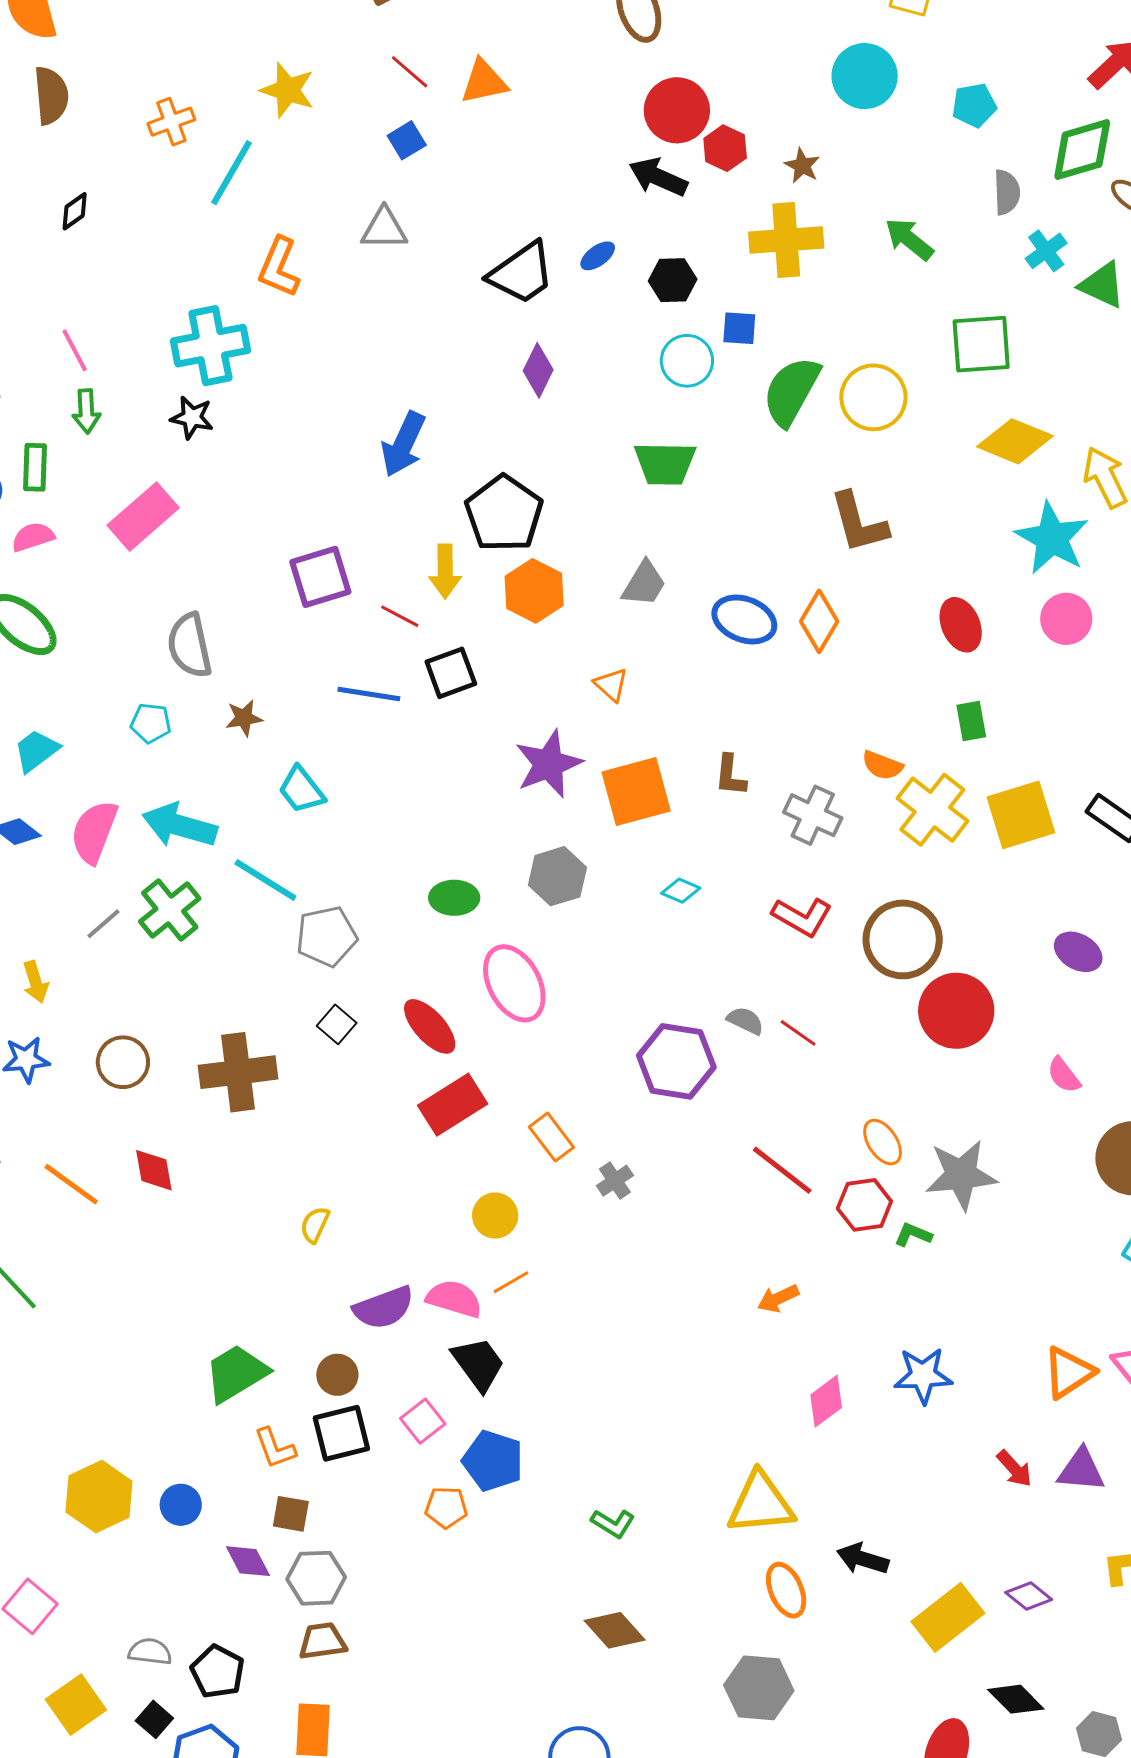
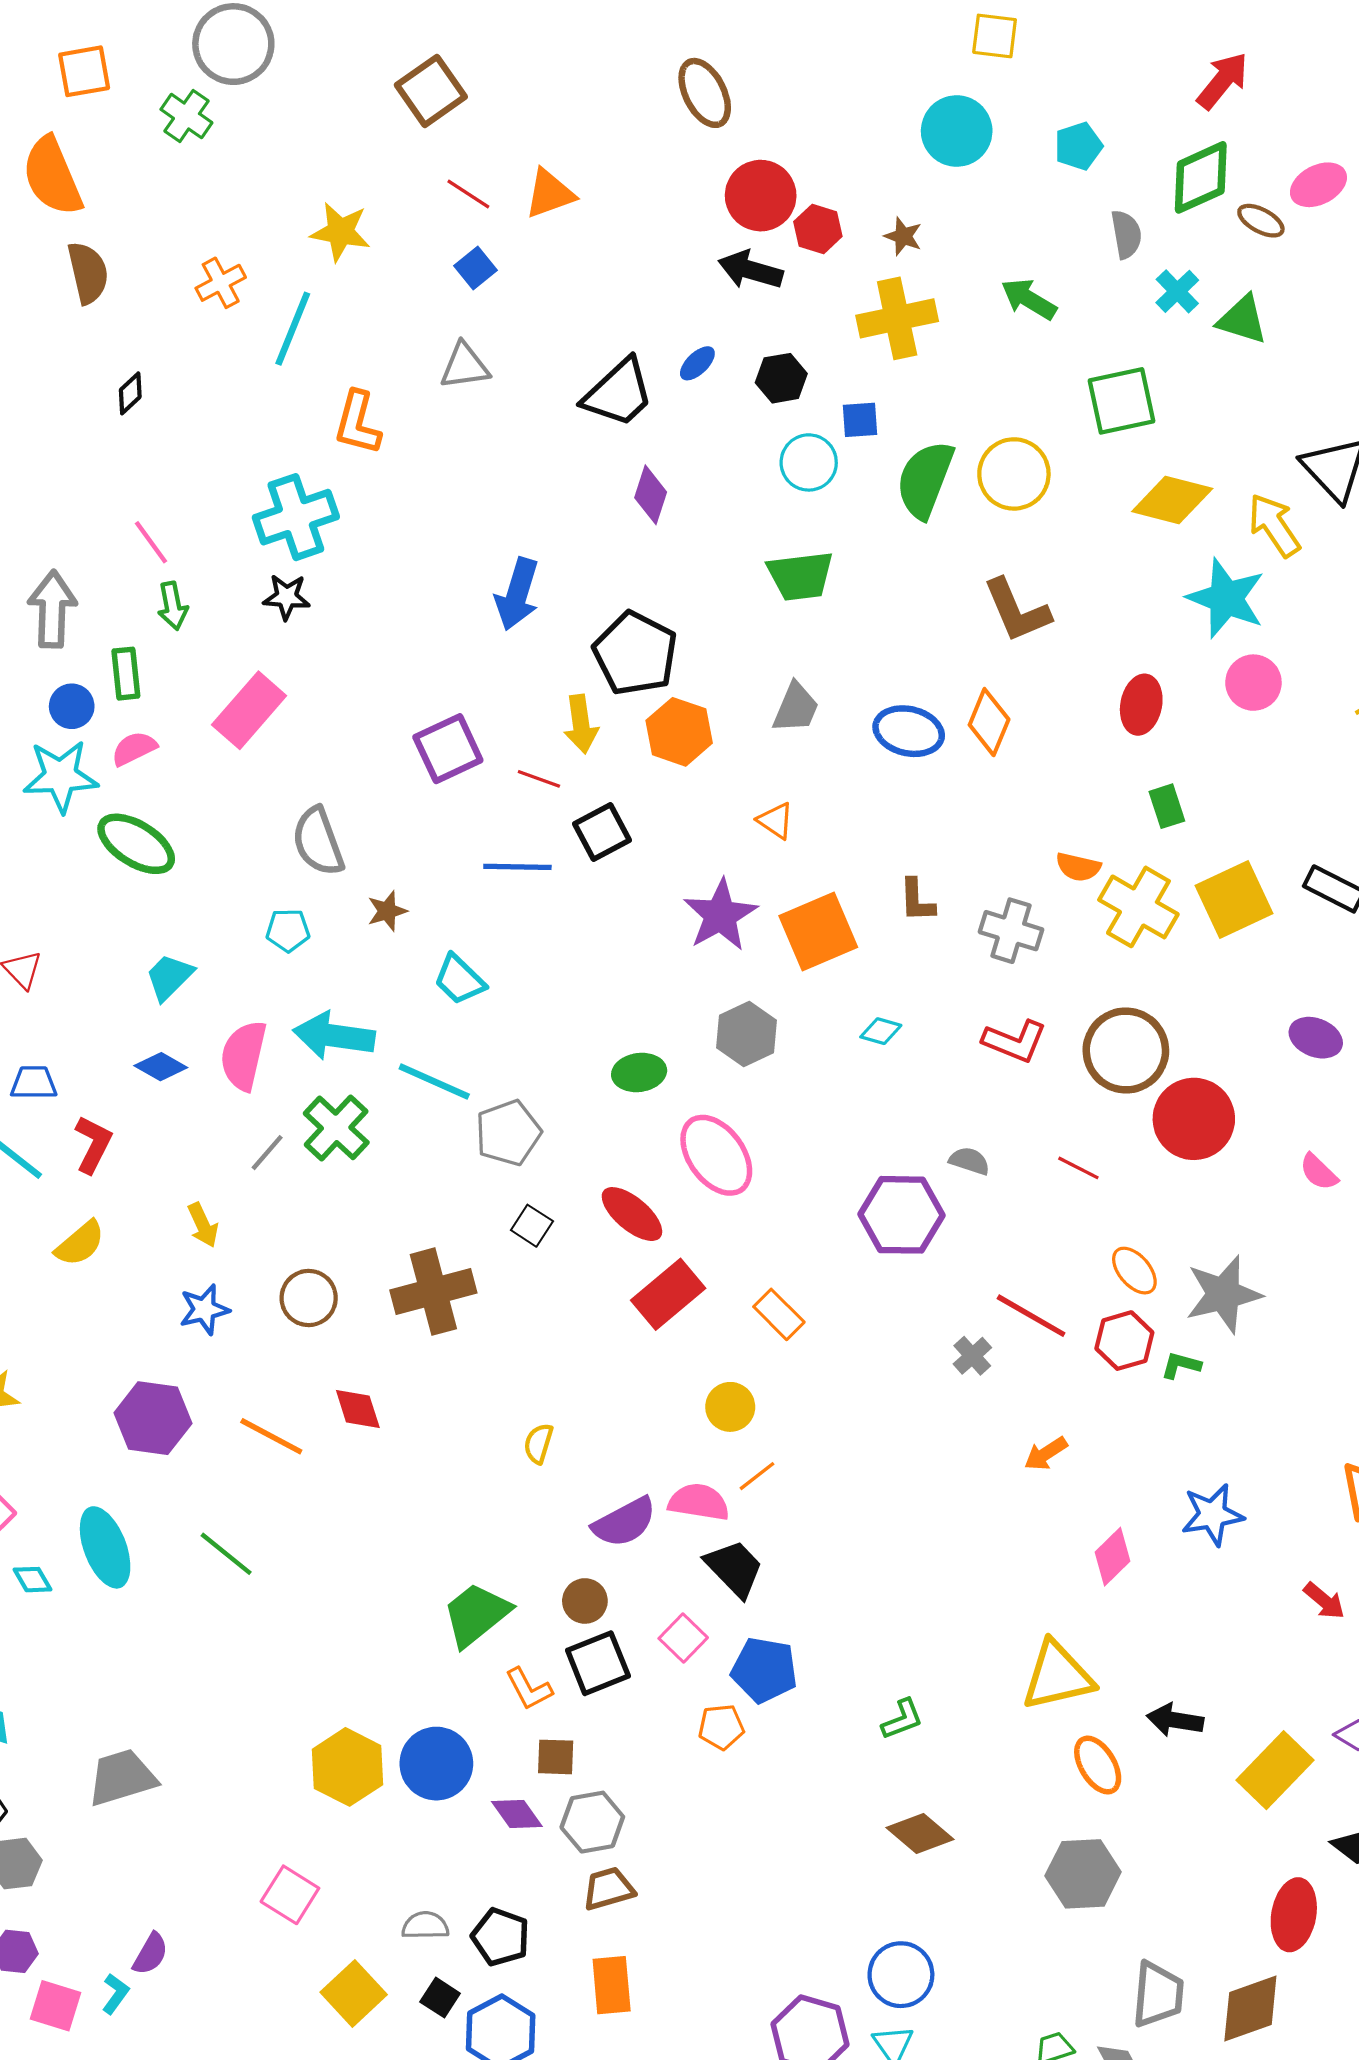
red ellipse: (961, 625) -> (1141, 705), turned 42
red line: (798, 1033) -> (1078, 1168), moved
gray cross: (615, 1181) -> (972, 1356), moved
blue circle: (181, 1505) -> (436, 1764), size x1.6
green L-shape: (613, 1523) -> (902, 1719), turned -45

